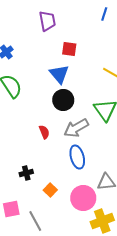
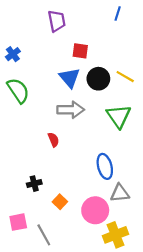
black circle: (63, 100) -> (98, 79), moved
gray arrow: (76, 128) -> (71, 110), moved, turned -150
blue ellipse: (77, 157) -> (105, 166), moved

